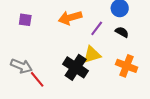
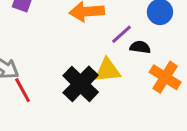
black semicircle: (122, 32) -> (140, 47), moved, turned -32
orange cross: (127, 66) -> (165, 77), moved

